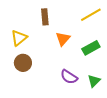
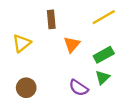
brown circle: (23, 63) -> (26, 88), moved
green triangle: (94, 81) -> (103, 77), moved

